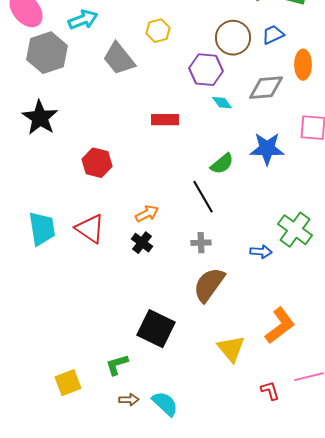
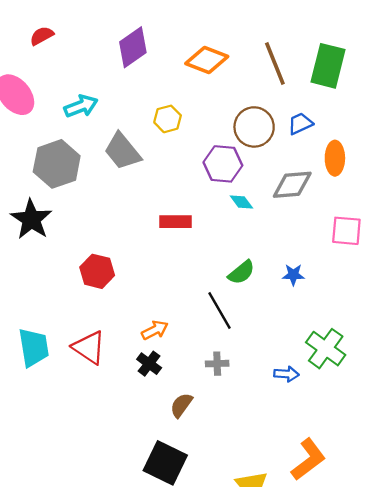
gray hexagon: (47, 53) -> (57, 164), moved
blue star: (267, 149) -> (293, 275), moved, size x0.6
brown semicircle: (209, 285) -> (181, 405), moved, size x0.6

